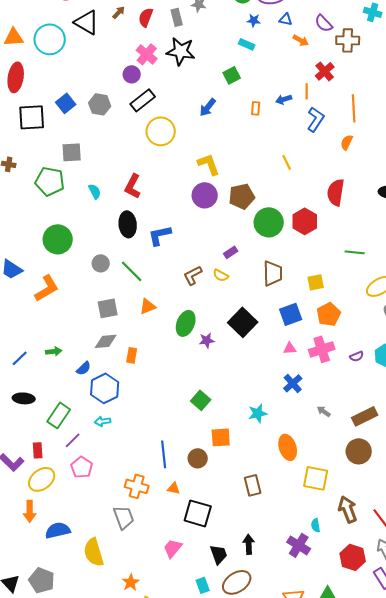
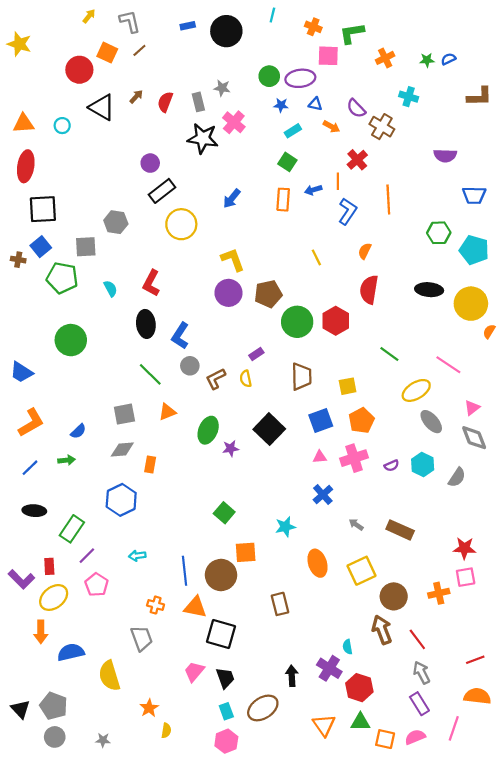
cyan circle: (50, 39) -> (62, 126), size x0.5
brown cross: (348, 40) -> (382, 127), turned 30
cyan rectangle: (247, 44) -> (293, 131), moved, turned -56
pink cross: (147, 54) -> (234, 122), moved
green square: (232, 75) -> (287, 162), moved, turned -30
blue square: (66, 103) -> (41, 247), moved
gray hexagon: (100, 104) -> (116, 222), moved
orange rectangle: (256, 108) -> (283, 200), size x1.5
orange semicircle: (347, 142) -> (365, 251), moved
blue L-shape: (160, 235) -> (180, 336), turned -45
green line: (355, 252) -> (389, 354), turned 30
gray circle: (101, 263) -> (190, 366), moved
yellow semicircle: (221, 275) -> (246, 379), turned 49
orange L-shape: (47, 288) -> (31, 423), moved
blue semicircle: (84, 368) -> (78, 431), moved
brown rectangle: (365, 416) -> (400, 530), turned 50
cyan arrow: (103, 421) -> (137, 556), moved
brown circle: (359, 451) -> (394, 596), moved
brown circle: (198, 458) -> (221, 575), size x1.5
yellow square: (316, 478) -> (361, 571), moved, turned -36
orange cross: (137, 486) -> (156, 605), size x0.7
orange triangle: (174, 488) -> (195, 607), size x1.6
black arrow: (249, 544) -> (292, 676), moved
black trapezoid: (219, 554) -> (225, 678), moved
red hexagon: (353, 557) -> (359, 688), moved

